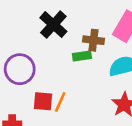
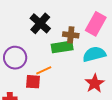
green rectangle: (82, 56) -> (62, 47), size x1.5
orange line: (60, 102) -> (44, 70), moved, turned 42

